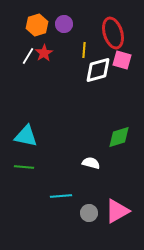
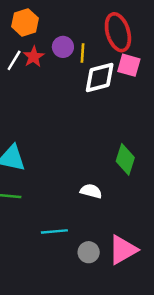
purple circle: (64, 24) -> (63, 47), moved
green diamond: (119, 137) -> (125, 159), turned -55

